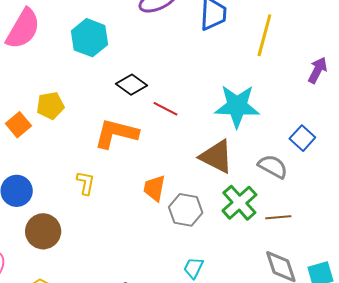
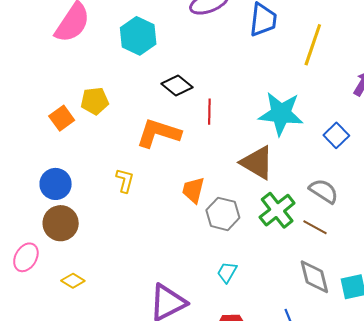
red line: (165, 109) -> (209, 112), turned 60
blue square: (302, 138) -> (336, 135), moved
gray semicircle: (273, 167) -> (324, 191), moved
brown line: (278, 217) -> (315, 227), turned 30
brown circle: (43, 231) -> (61, 223), moved

